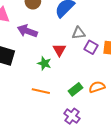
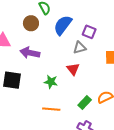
purple square: (91, 47) -> (89, 32), moved
red triangle: (59, 50) -> (73, 69), moved

